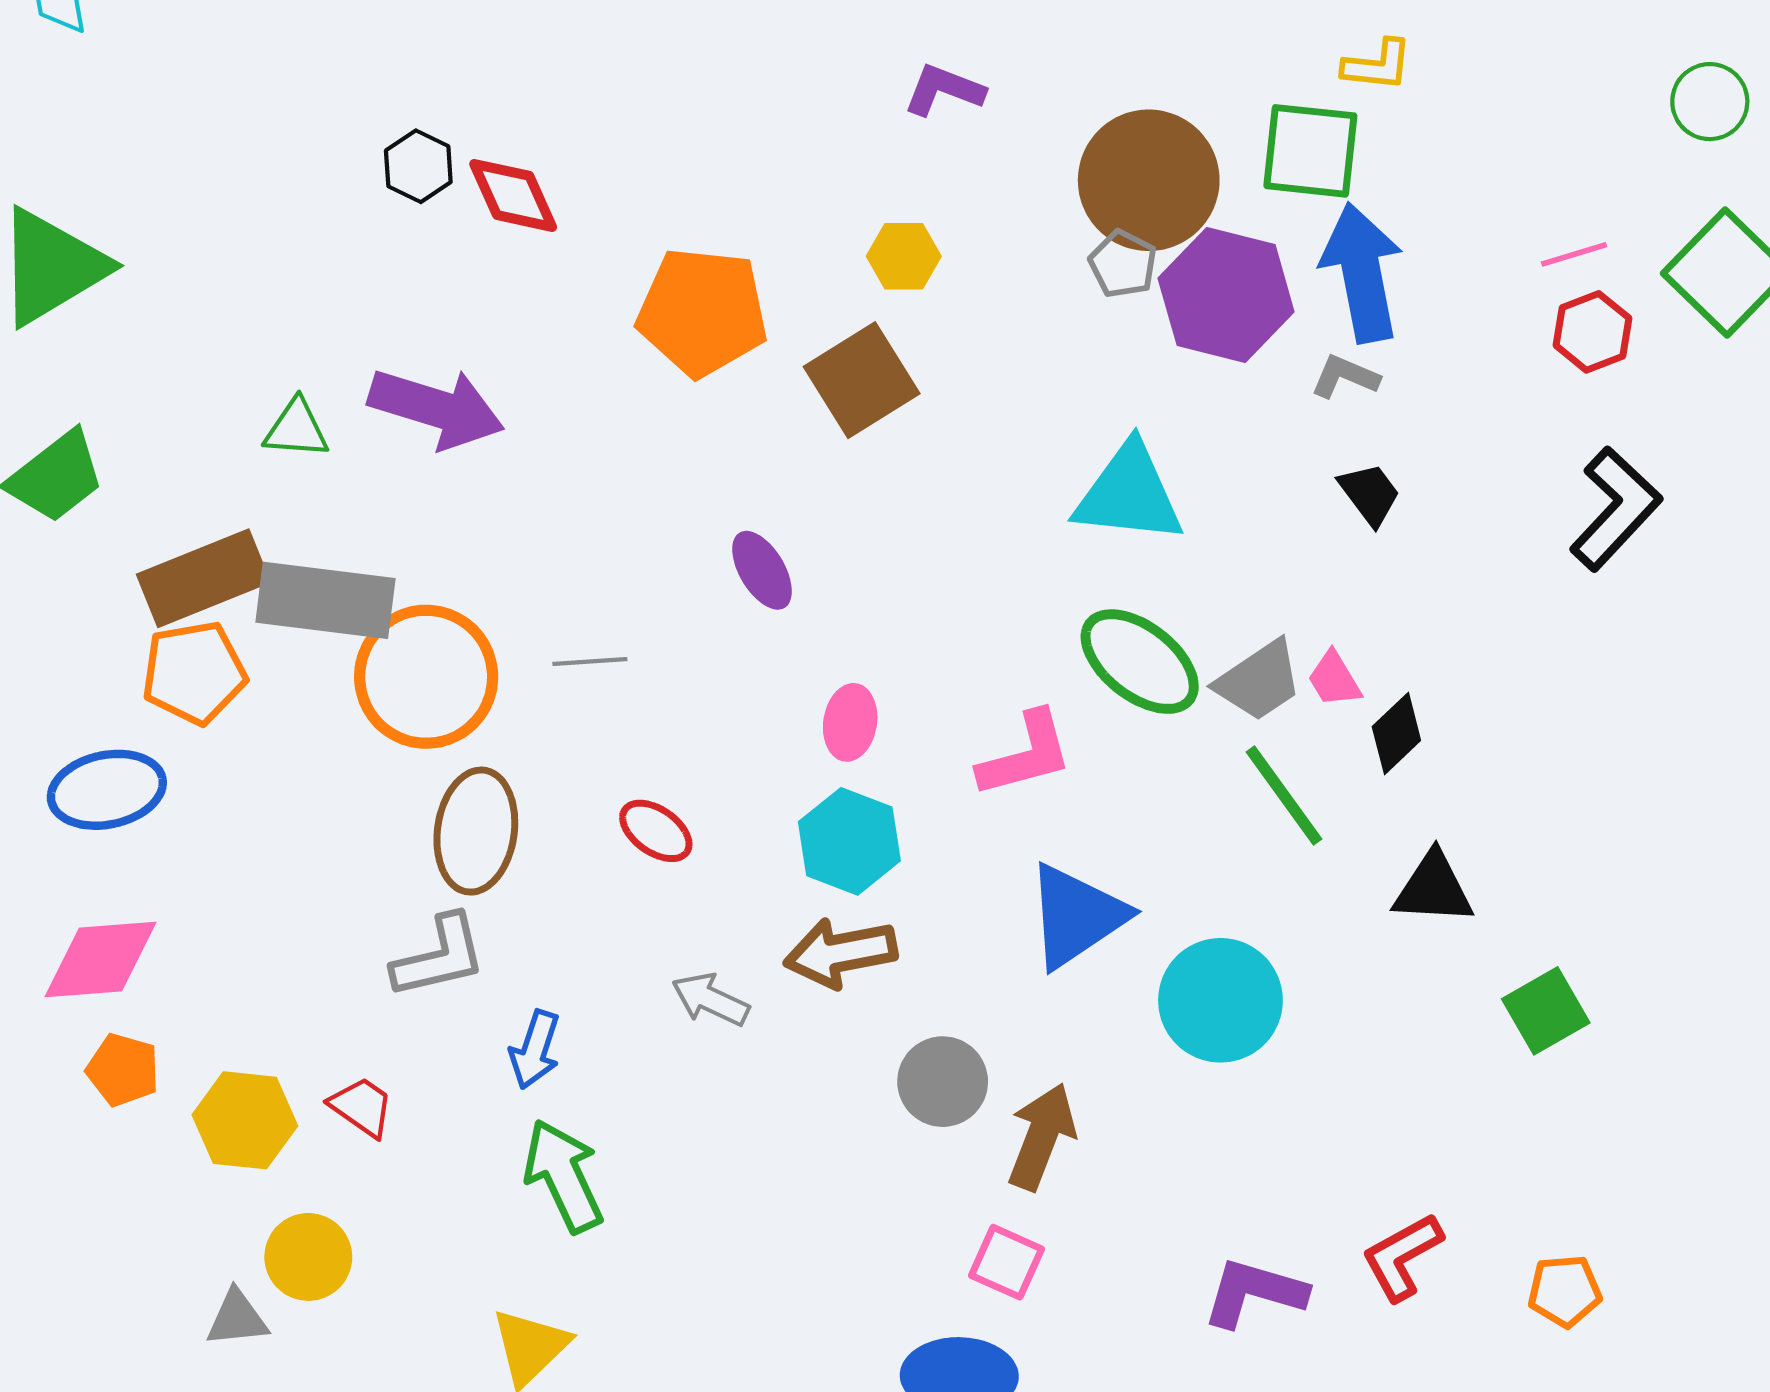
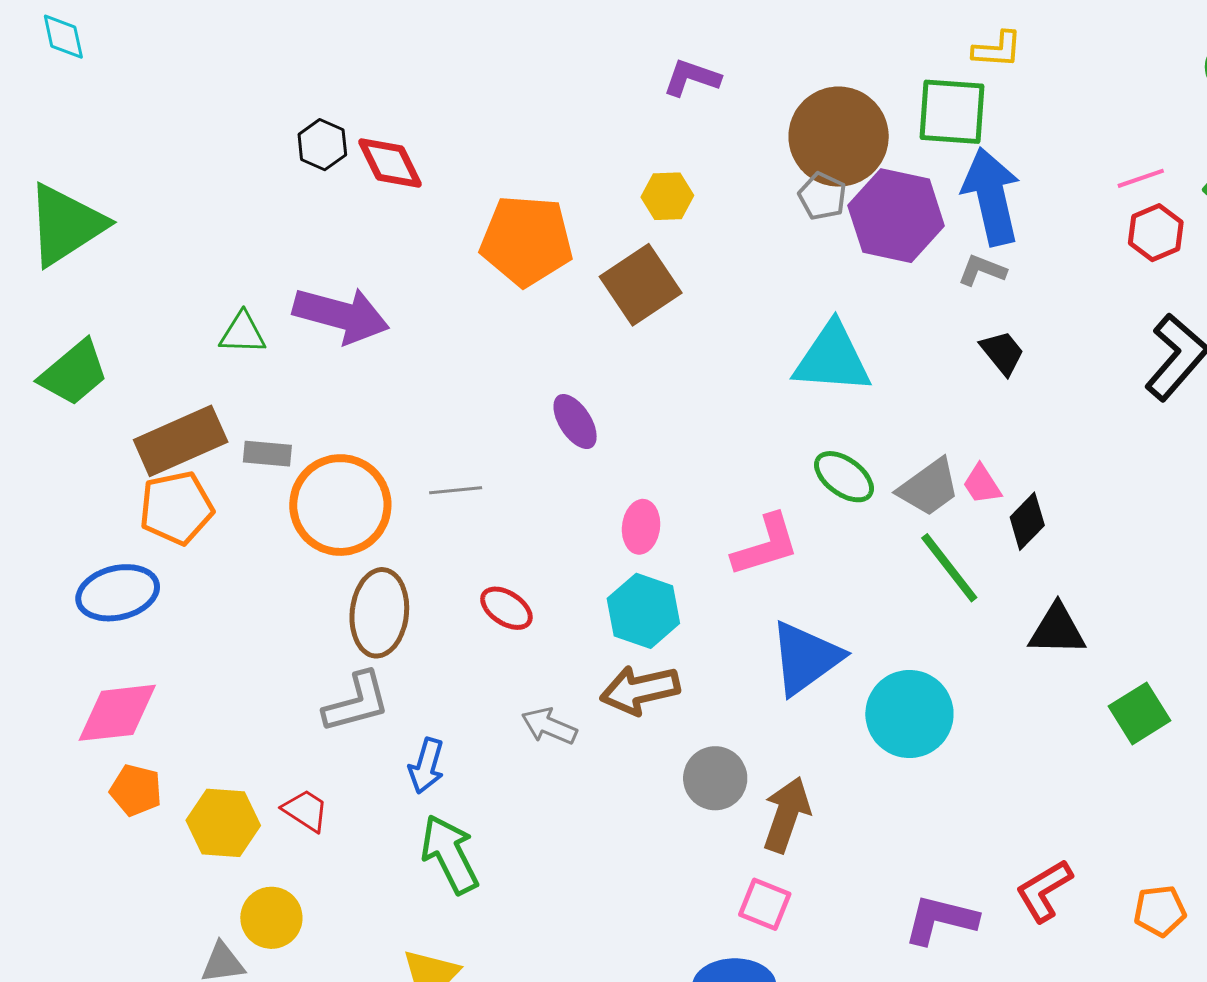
gray rectangle: (325, 600) -> (267, 454), size x0.5
green ellipse: (1140, 662) -> (844, 477), size x0.7

